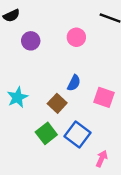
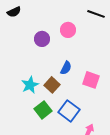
purple circle: (31, 41) -> (42, 39), moved
cyan star: (17, 97) -> (30, 85), moved

